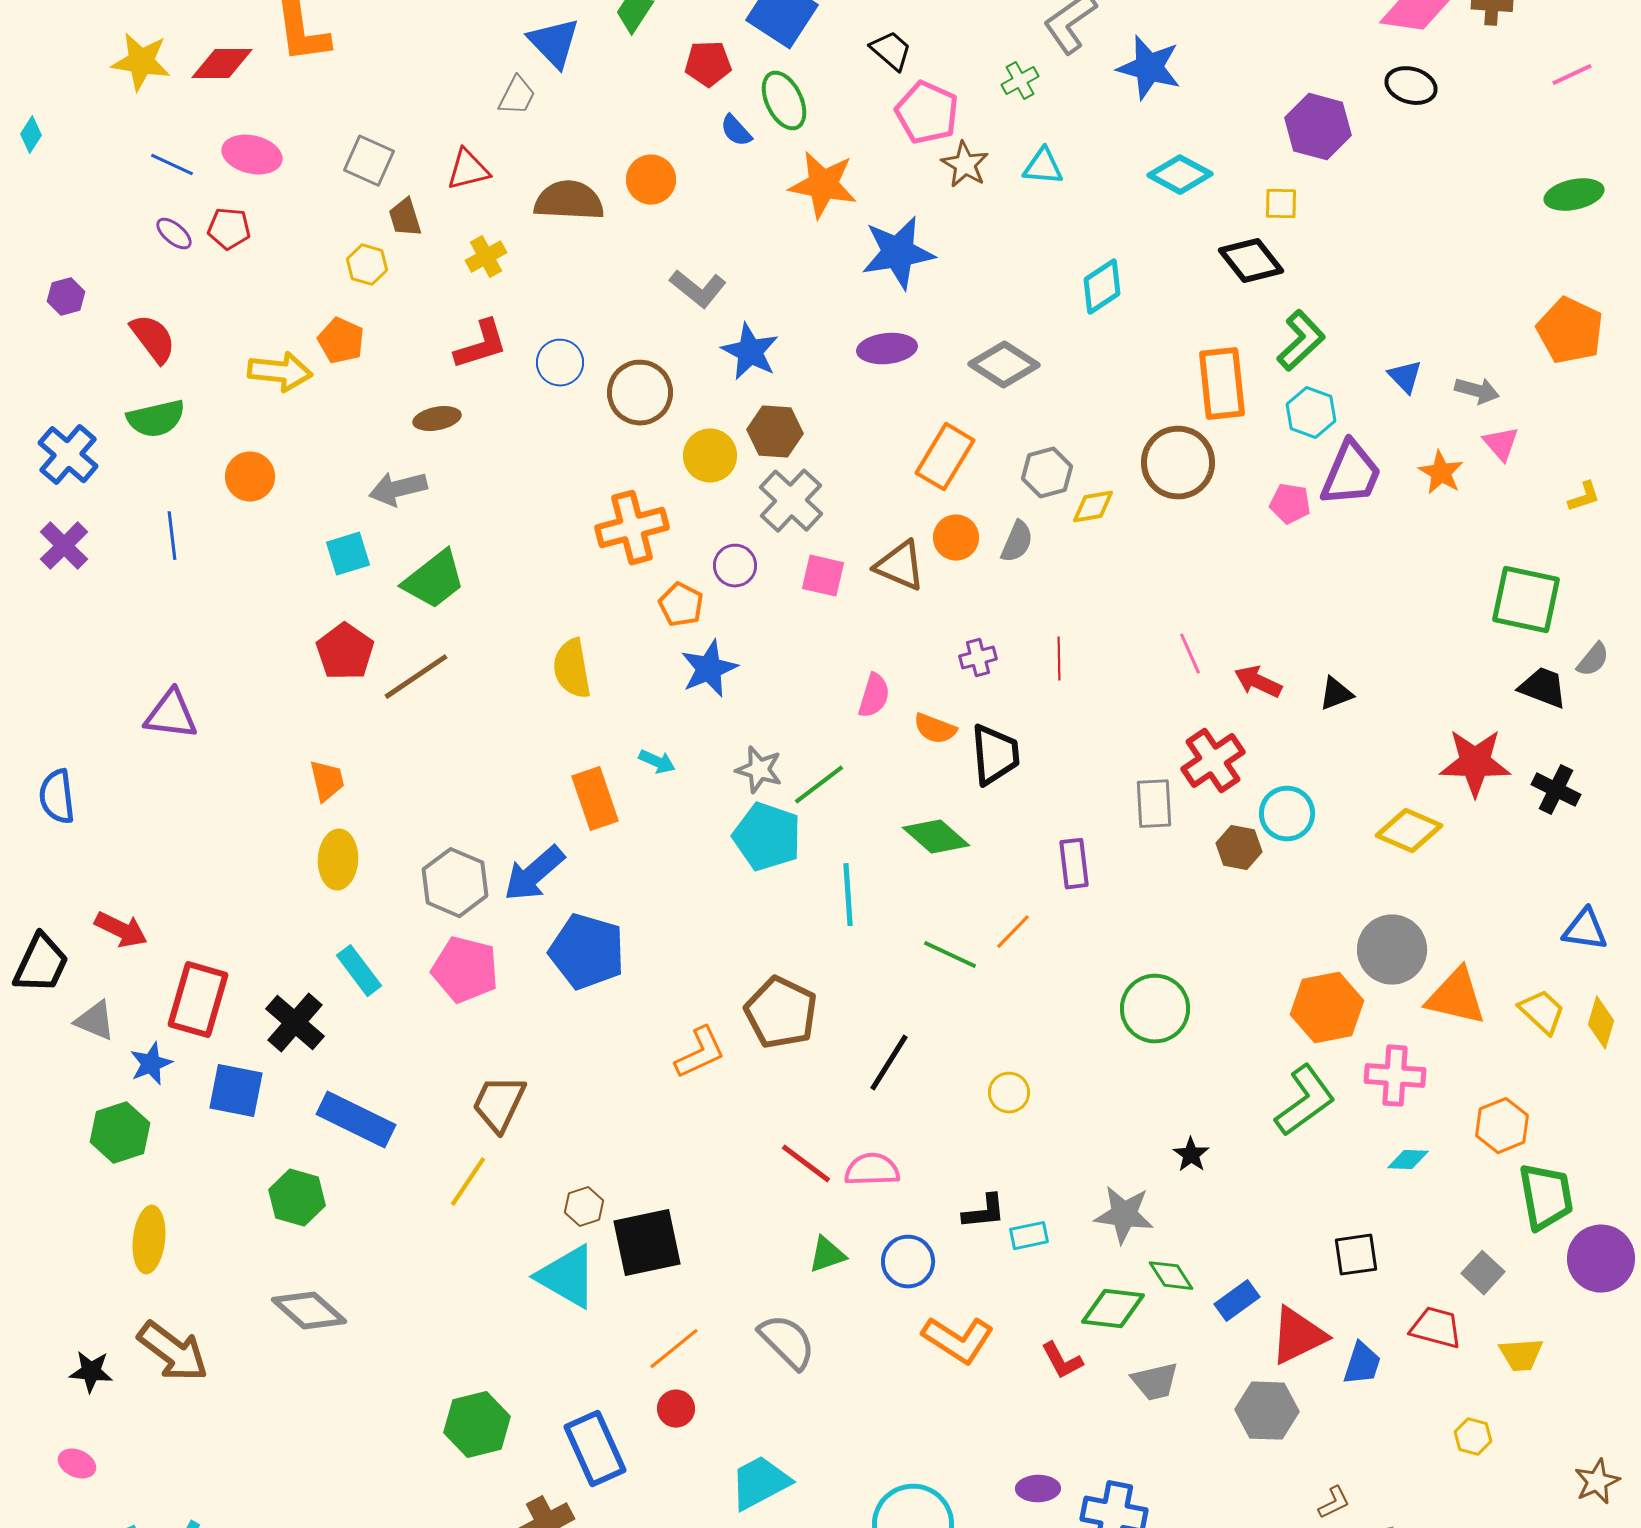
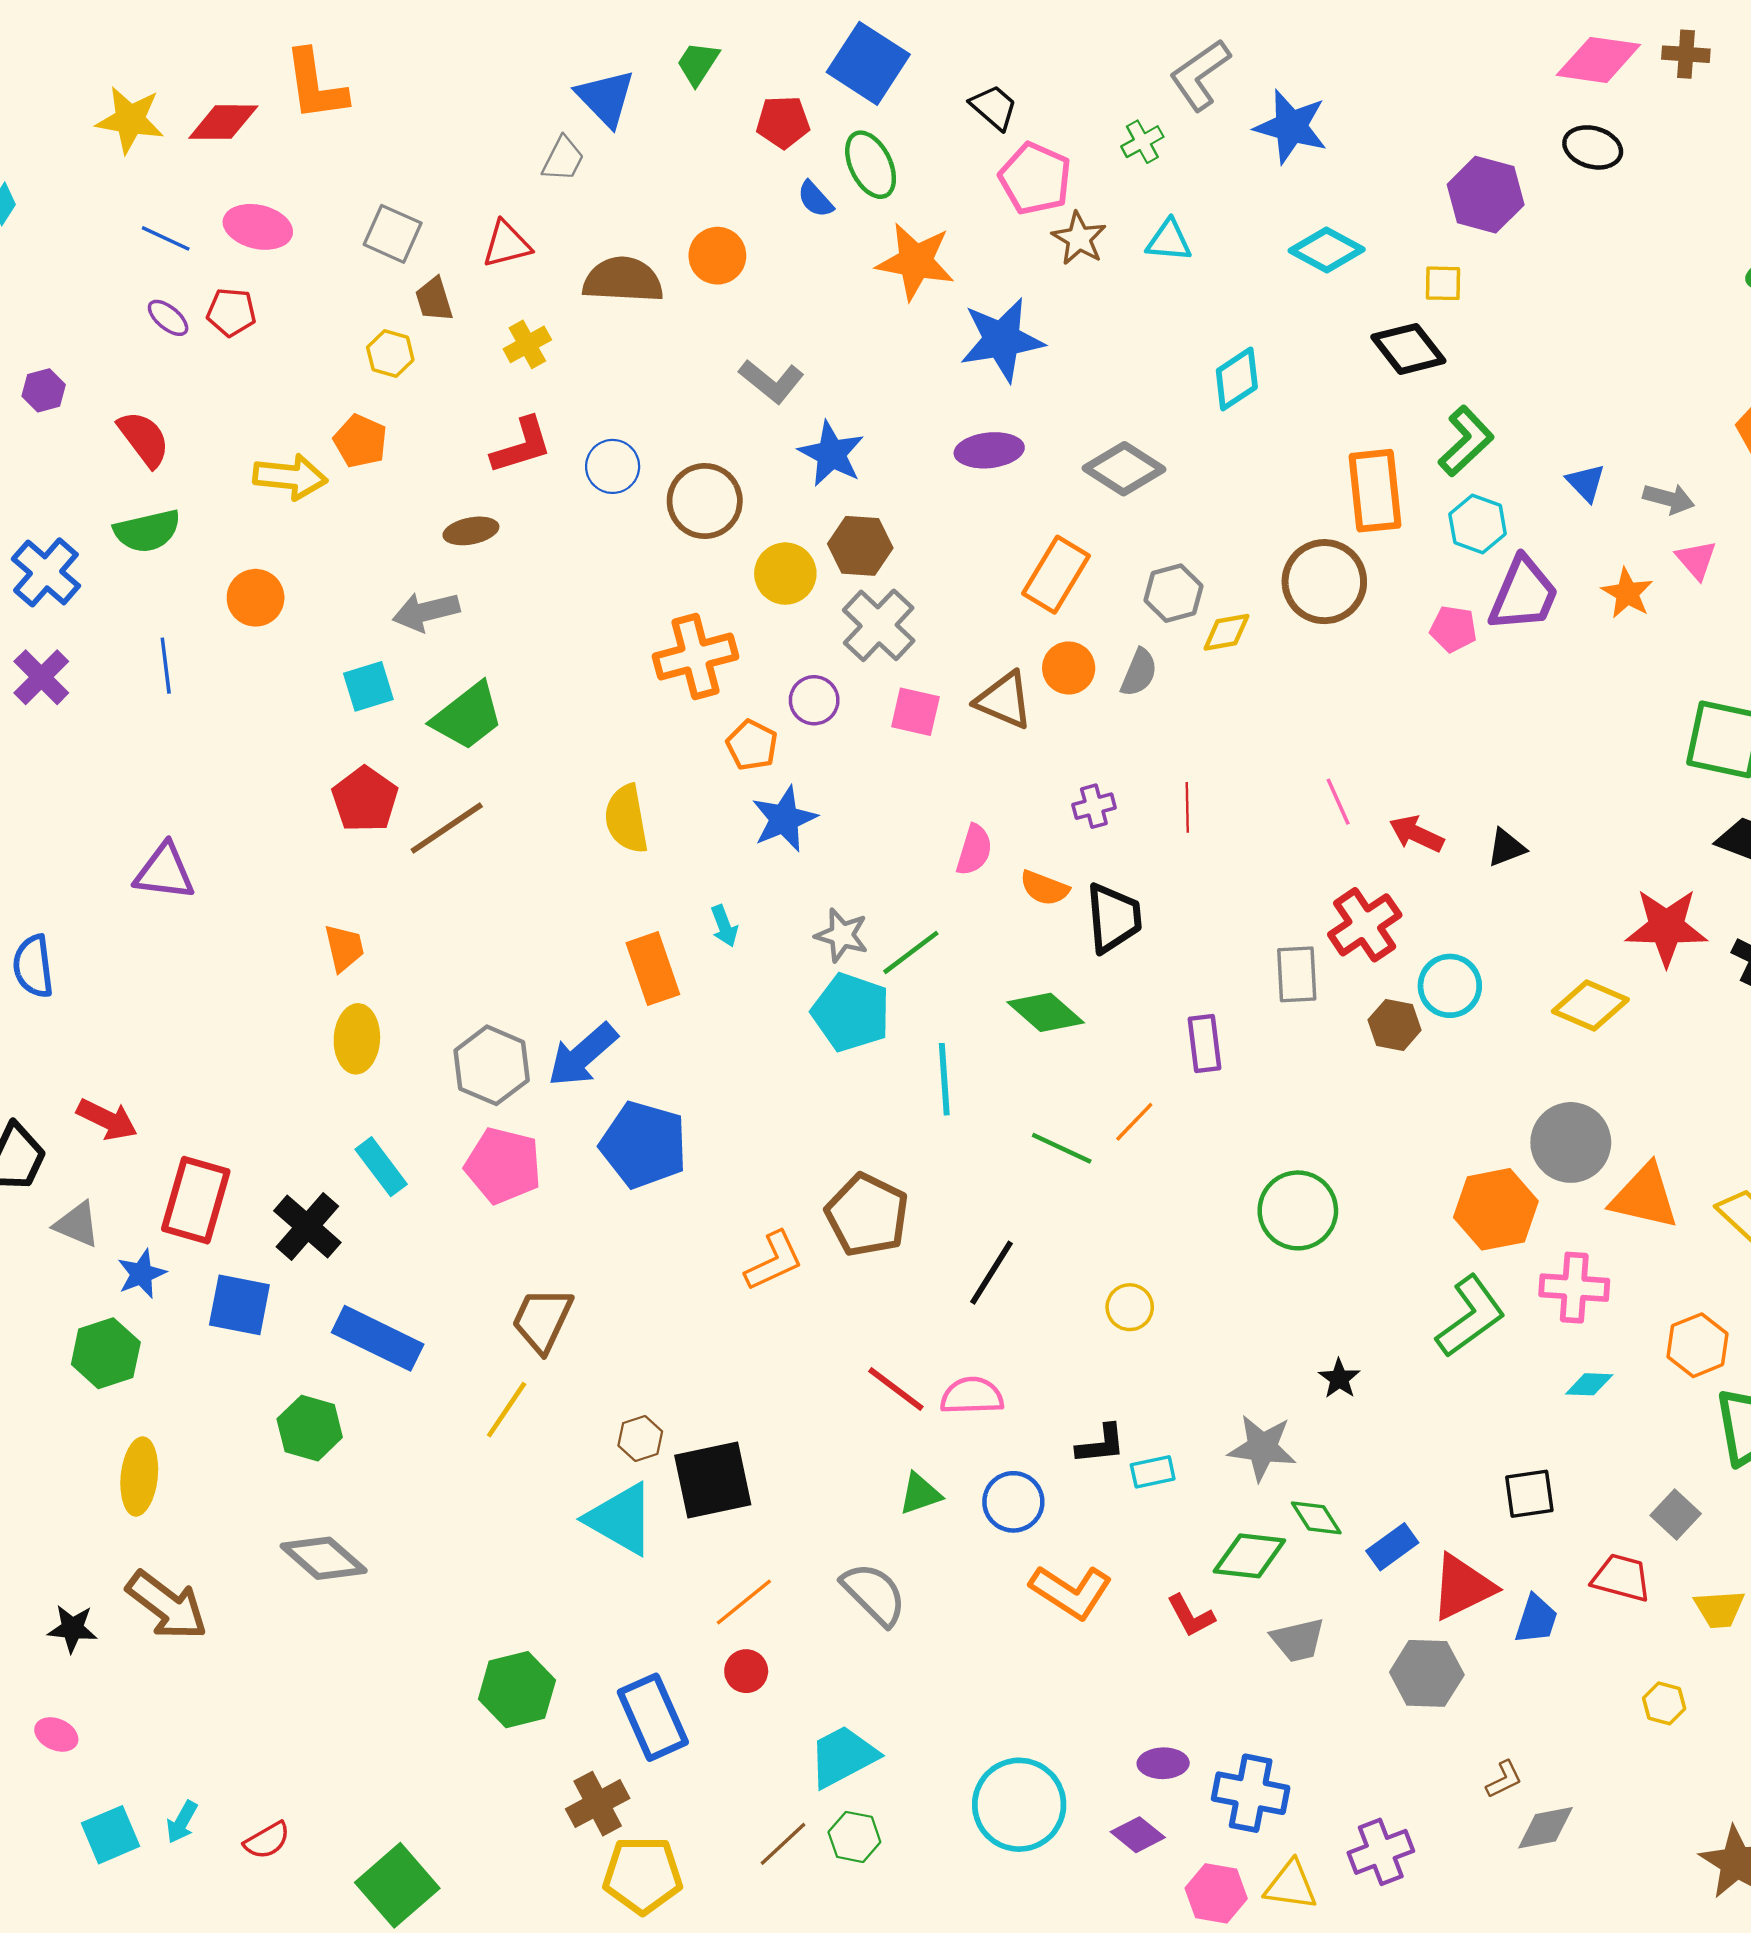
cyan arrow: (657, 762) -> (724, 926), turned 45

